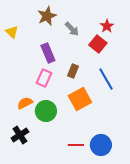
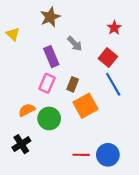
gray arrow: (72, 29) -> (75, 44), moved
red square: (98, 44) -> (108, 58), moved
brown rectangle: (73, 71) -> (73, 84), moved

